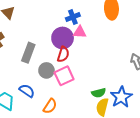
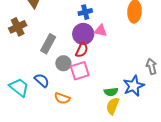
blue cross: (73, 17) -> (85, 12), moved
blue star: (121, 97) -> (134, 86), moved
orange semicircle: (50, 106) -> (62, 98), turned 70

